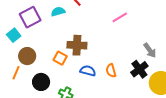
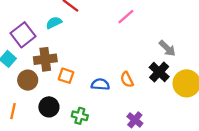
brown cross: (77, 45) -> (45, 59), moved
orange line: (16, 73) -> (13, 111), moved

